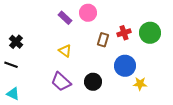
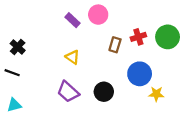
cyan triangle: (13, 94) -> (14, 105), turned -40

